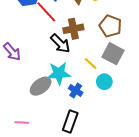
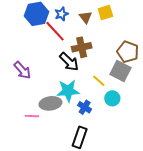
brown pentagon: (110, 26) -> (128, 52), moved
gray ellipse: (41, 86) -> (50, 103), turned 30
pink line: (22, 123) -> (32, 116), moved

